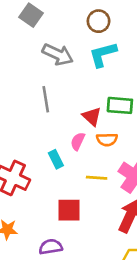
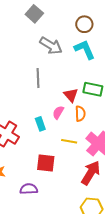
cyan L-shape: (103, 54) -> (85, 50), turned 75
orange semicircle: (107, 140) -> (80, 114), turned -98

